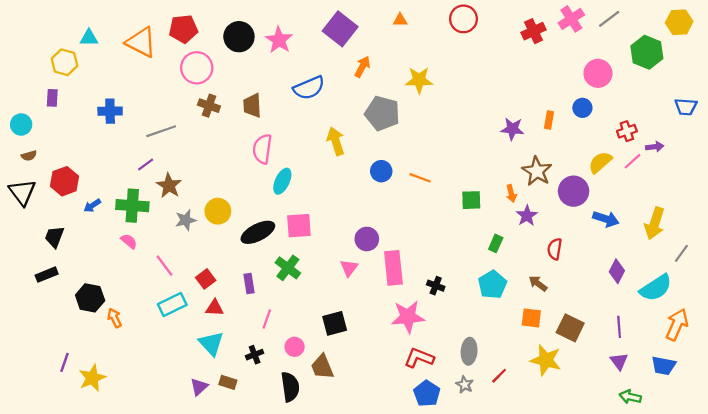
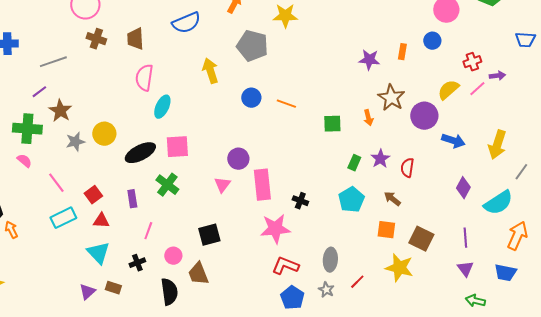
purple star: (527, 216) -> (380, 159), moved

